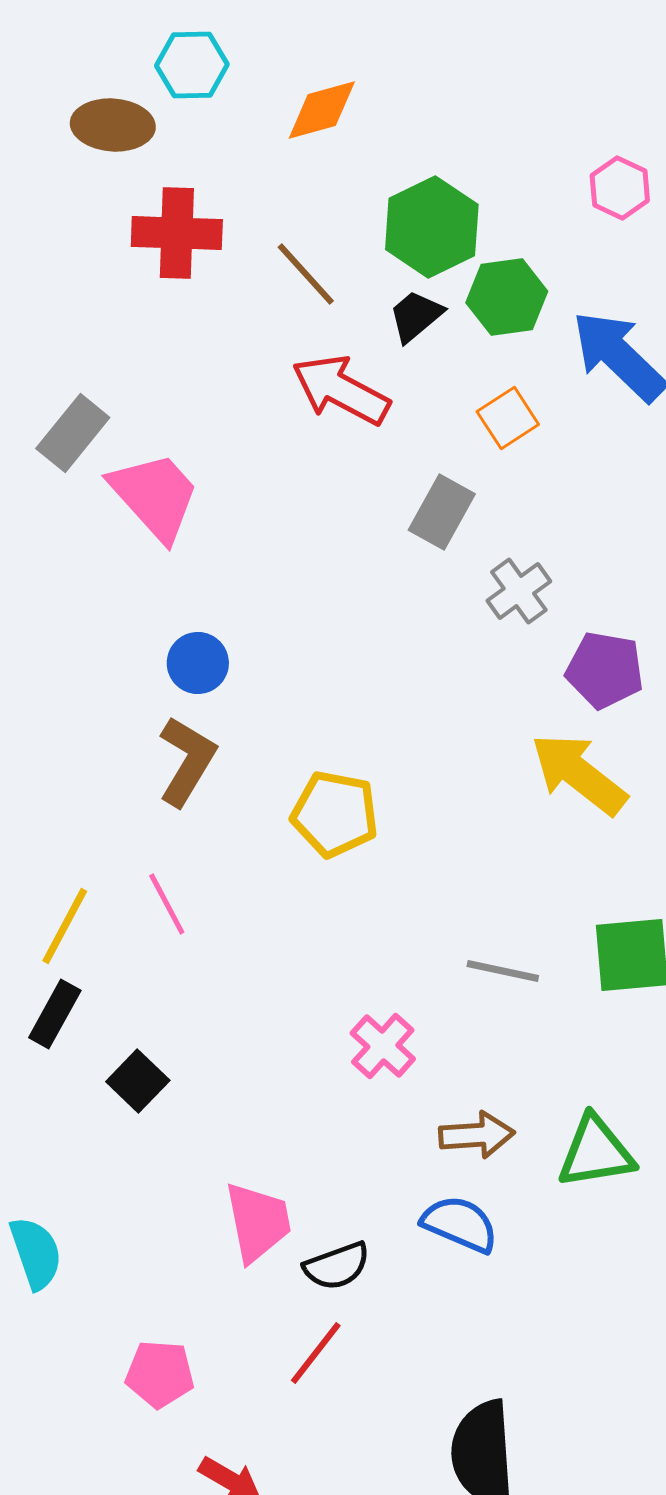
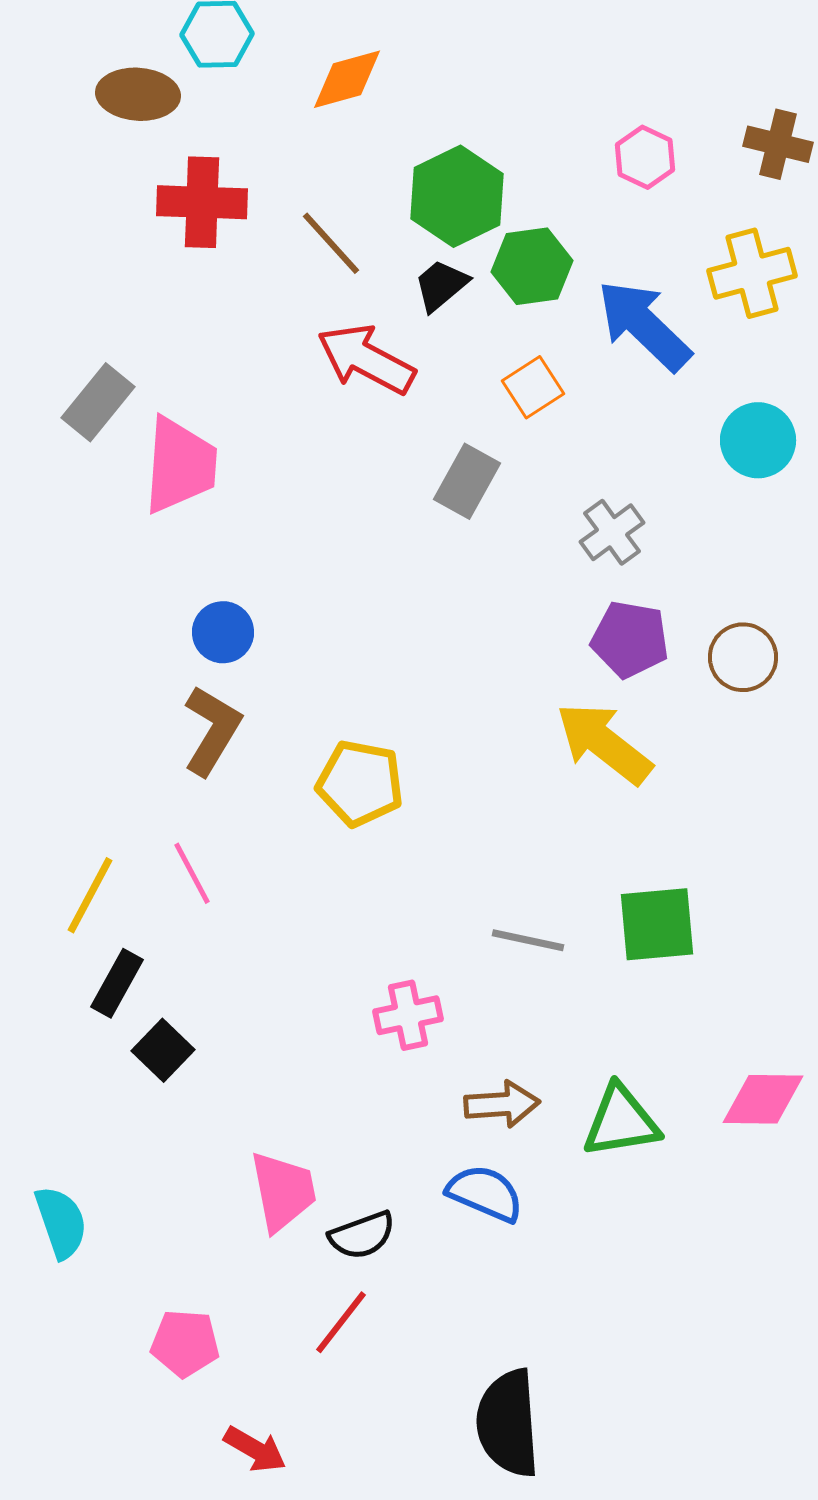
pink trapezoid: (155, 496) -> (180, 465), turned 46
gray cross: (519, 591) -> (612, 532), moved
black rectangle: (55, 1014) -> (117, 983), moved
pink cross: (383, 1046) -> (408, 1015), turned 36

